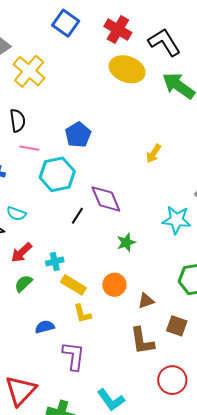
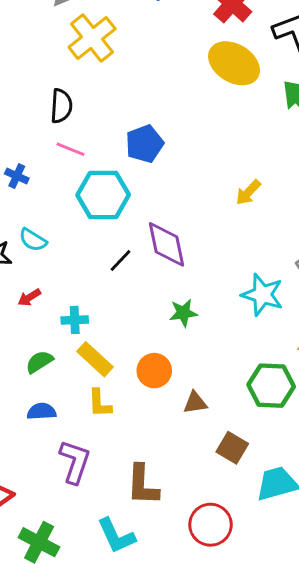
red arrow: (21, 252) -> (29, 297), size x0.7
green semicircle: (23, 283) -> (39, 362), moved
brown L-shape: (142, 341) -> (143, 485), moved

